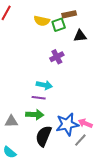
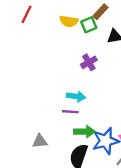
brown rectangle: (69, 14) -> (100, 12), turned -32
green arrow: (35, 115) -> (84, 132), moved

